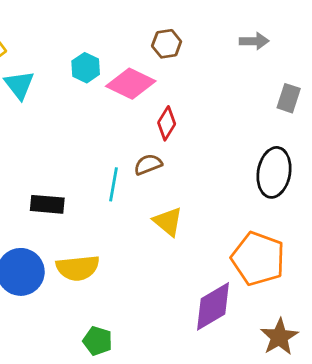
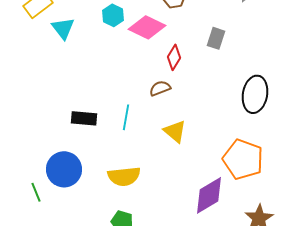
gray rectangle: (289, 98) -> (216, 38), moved
cyan line: (114, 184) -> (126, 117), moved
yellow semicircle: (78, 268) -> (124, 176), moved

